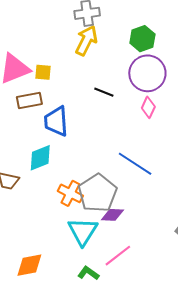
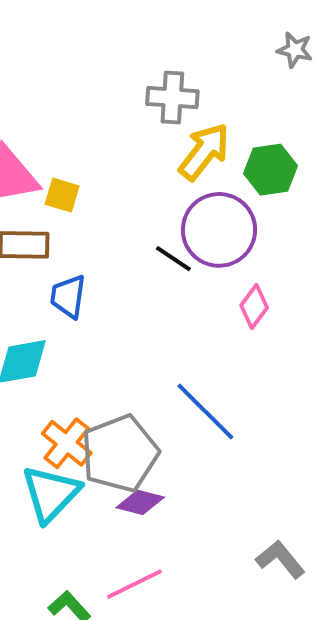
yellow arrow: (86, 40) -> (204, 152), moved
purple circle: (147, 73) -> (219, 230), moved
blue trapezoid: (56, 121) -> (68, 296), size x0.7
cyan triangle: (83, 231) -> (51, 494), moved

